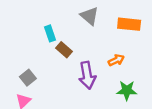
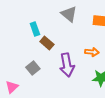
orange arrow: (116, 60) -> (92, 52), turned 32
gray square: (28, 78) -> (33, 68), moved

